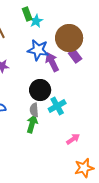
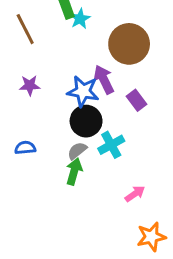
blue star: (38, 50) -> (83, 91), moved
purple rectangle: (75, 56) -> (136, 100), moved
gray semicircle: (34, 110) -> (77, 151), turned 56

